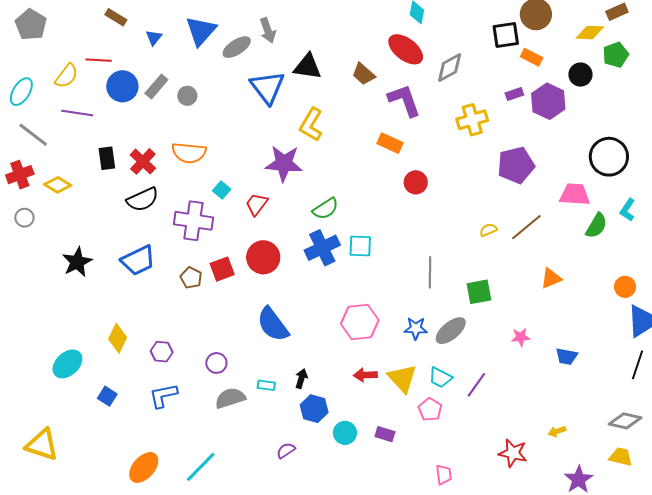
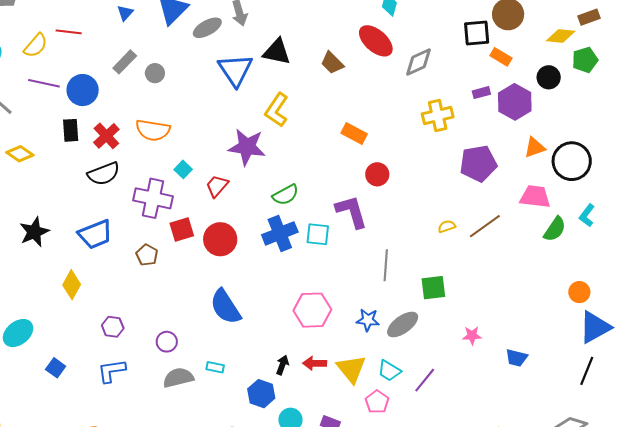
blue circle: (122, 86) -> (83, 90), moved
purple L-shape: (404, 100) -> (352, 212), moved
red square: (222, 269) -> (182, 229), moved
orange triangle: (551, 278) -> (535, 147), moved
yellow diamond: (118, 338) -> (72, 285), moved
black arrow: (301, 379) -> (282, 365), moved

